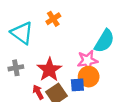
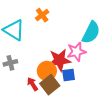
red star: (49, 70) -> (59, 60), moved, turned 30
orange circle: (89, 77) -> (47, 71), moved

